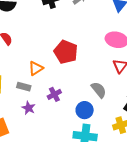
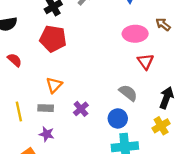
red pentagon: (66, 52) -> (53, 39), moved
purple star: (29, 108) -> (47, 134), moved

